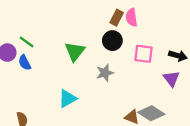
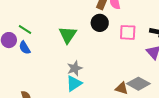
gray star: (105, 73) -> (75, 68), moved
cyan triangle: (68, 99) -> (74, 83), moved

